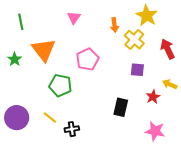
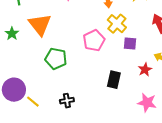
yellow cross: (134, 40) -> (117, 24), moved
pink pentagon: (87, 59) -> (94, 41), moved
yellow line: (50, 118) -> (33, 102), moved

